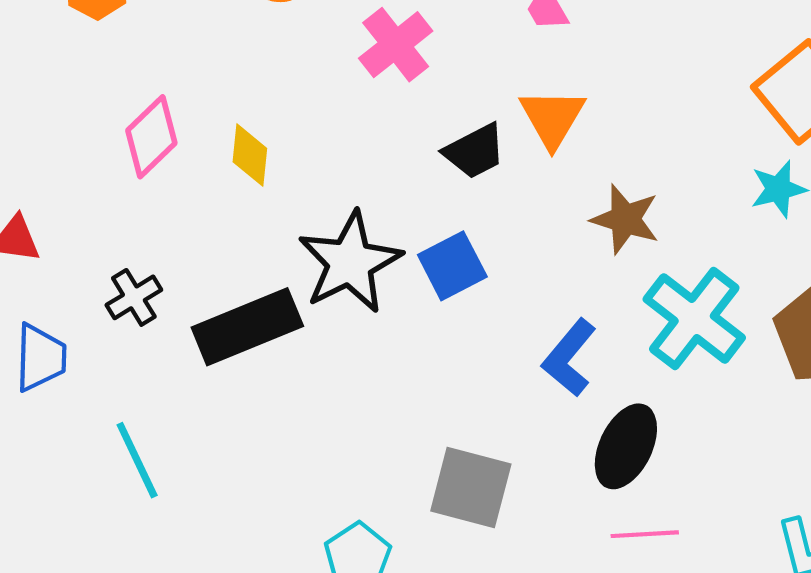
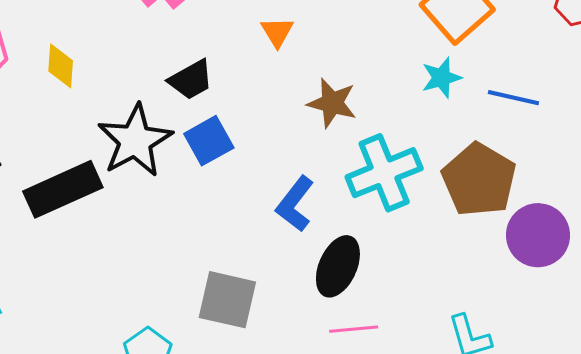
orange triangle: (552, 118) -> (277, 32), size x0.7
black trapezoid: (475, 151) -> (191, 80), moved
cyan cross: (694, 318) -> (384, 173), turned 32

